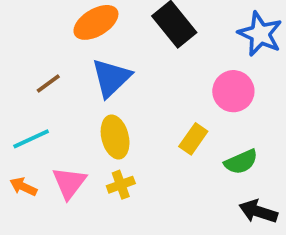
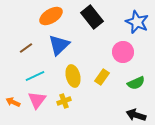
yellow ellipse: (115, 137) -> (73, 76), moved
cyan line: (31, 139) -> (35, 76), moved
green semicircle: (241, 162) -> (136, 83), moved

